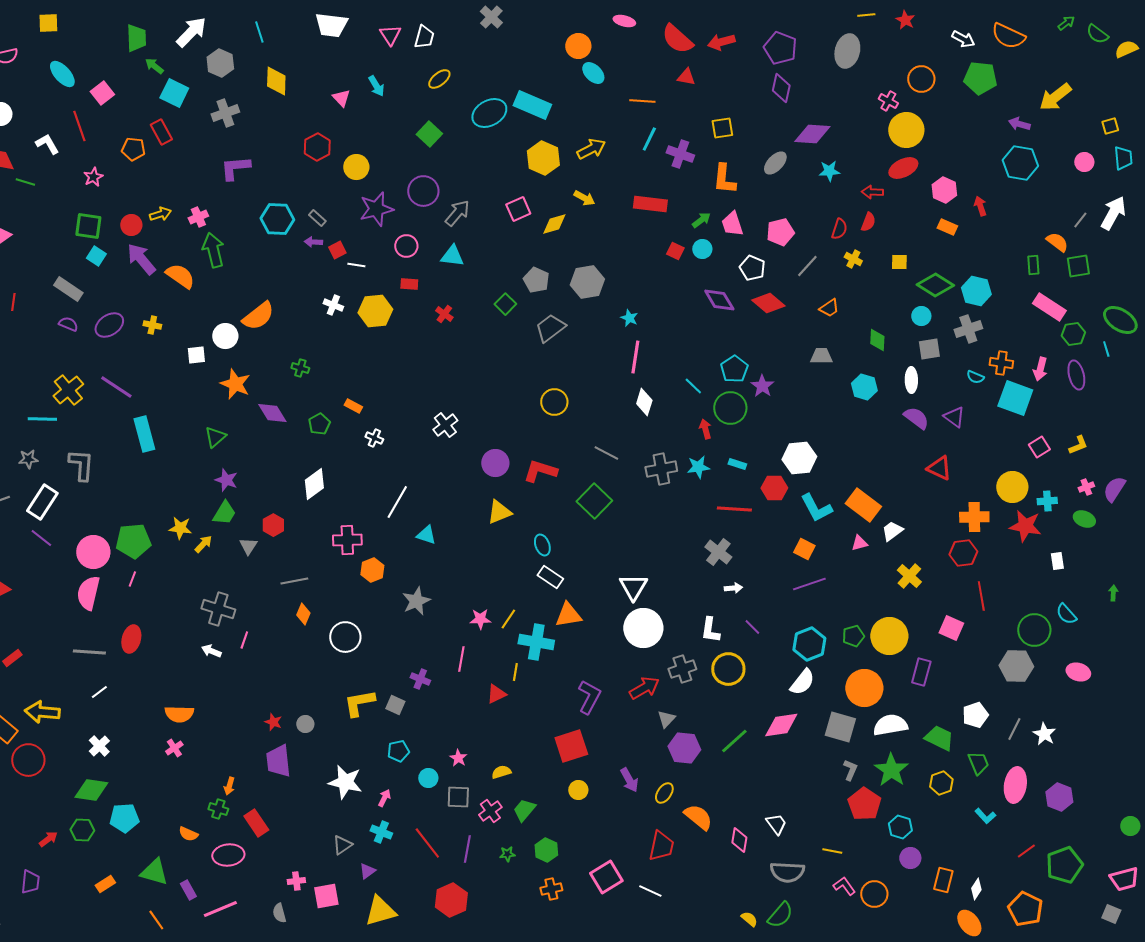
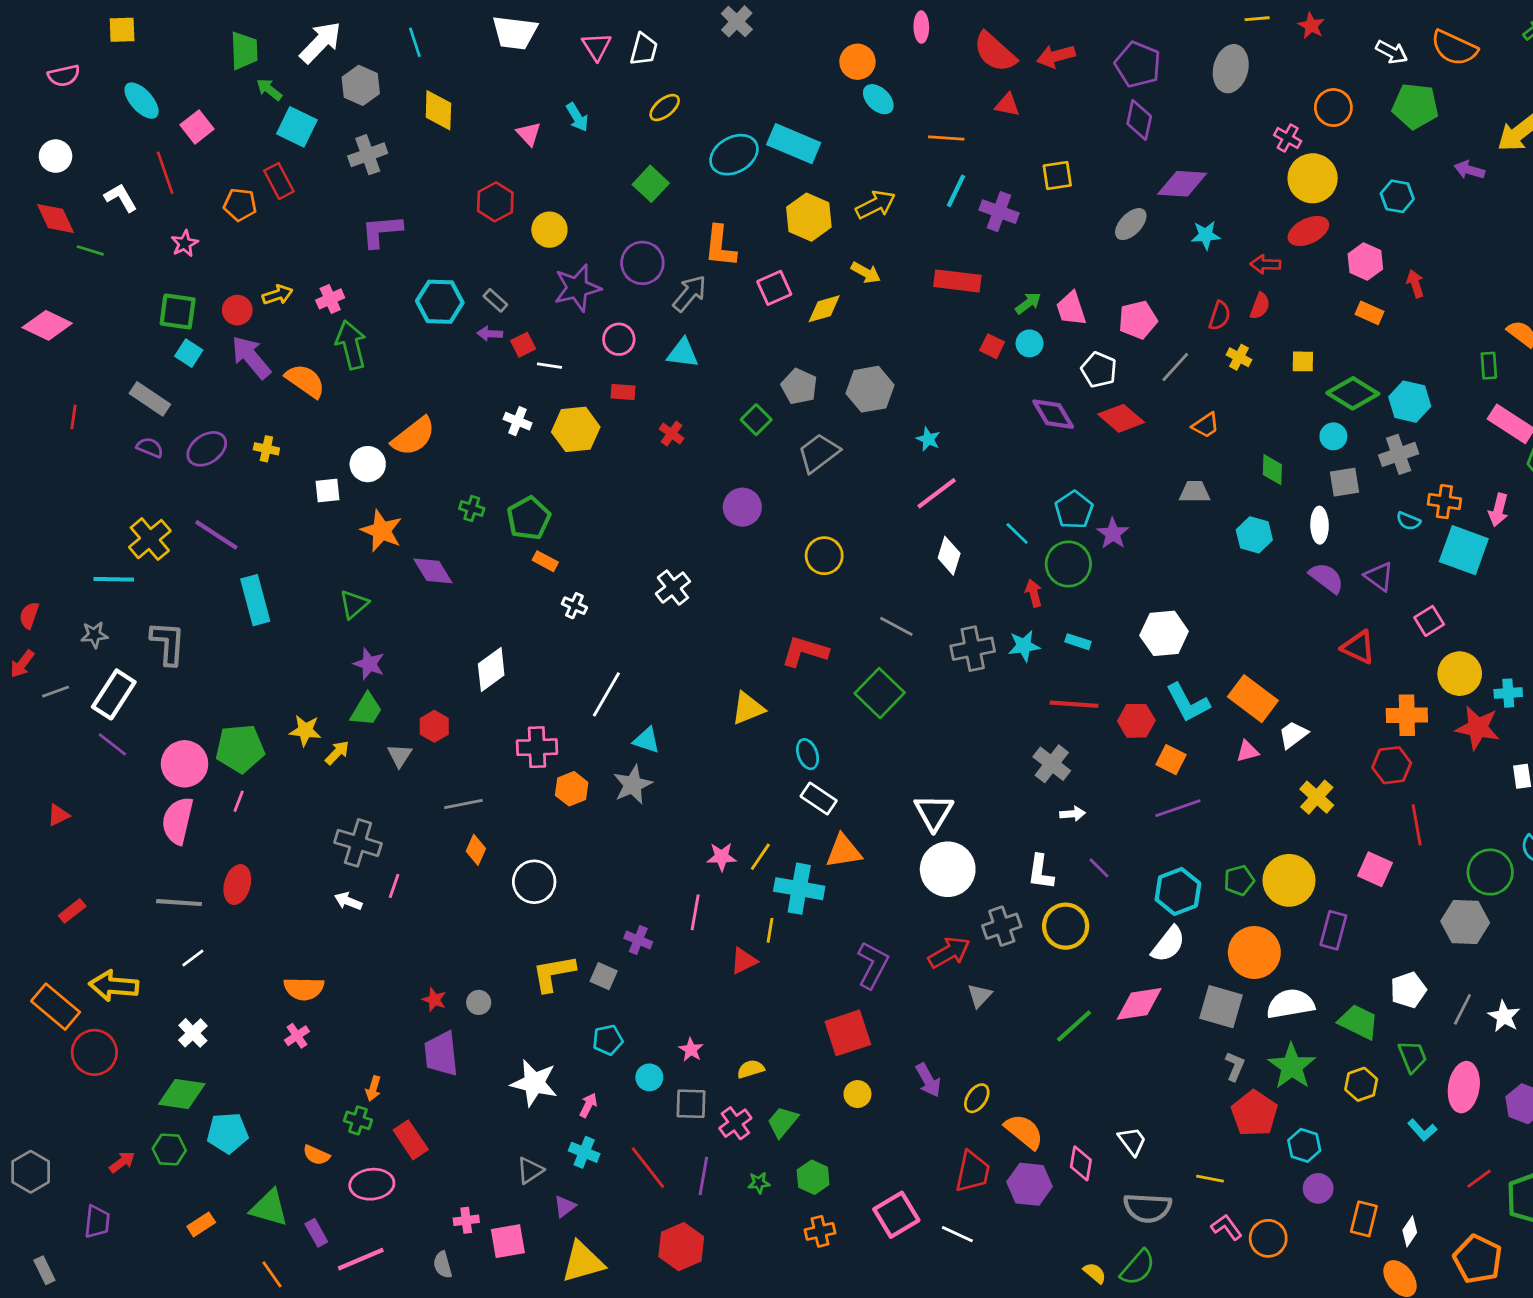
pink ellipse: (624, 21) -> (921, 27), turned 75
cyan hexagon: (1020, 163) -> (1397, 196), moved, size x0.7
orange L-shape: (724, 179) -> (720, 246), moved
pink line: (635, 357) -> (937, 493), turned 44
green pentagon: (319, 424) -> (529, 518), moved, size x1.4
pink square: (1039, 447) -> (1429, 621), moved
purple circle: (495, 463) -> (742, 507), moved
red hexagon: (774, 488) -> (1136, 721), moved
gray star: (416, 601) -> (633, 785), moved
purple hexagon: (684, 748) -> (1030, 1184), moved

